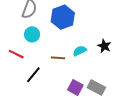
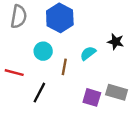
cyan circle: (32, 34) -> (43, 51), moved
brown line: (58, 58) -> (64, 67), turned -72

